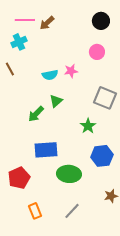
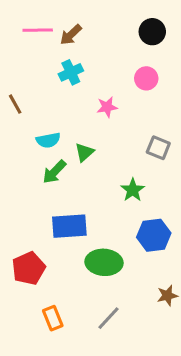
cyan cross: (19, 42) -> (71, 72), moved
cyan semicircle: (50, 75) -> (48, 140), moved
gray square: (105, 98) -> (158, 148), size x0.7

